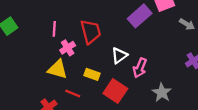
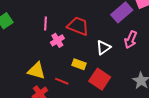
red trapezoid: (91, 32) -> (78, 26), turned -55
pink arrow: (140, 68) -> (131, 40), moved
yellow triangle: (58, 69) -> (36, 71), moved

